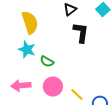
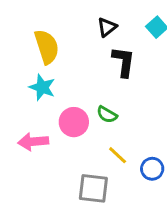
green semicircle: (47, 62) -> (107, 115), moved
pink circle: (53, 86) -> (74, 122), moved

